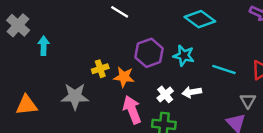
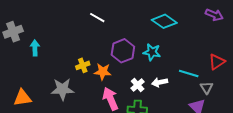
gray cross: (18, 25) -> (13, 32), turned 30
cyan line: (224, 69) -> (189, 74), moved

